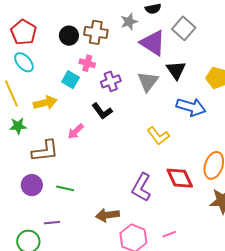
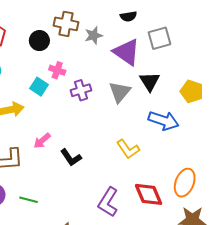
gray star: (129, 22) -> (94, 35), moved
gray square: (184, 28) -> (160, 38), turned 30
brown cross: (96, 32) -> (66, 24), moved
black L-shape: (102, 111) -> (71, 158), moved

